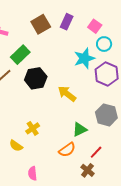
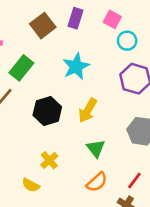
cyan star: (84, 58) -> (76, 66), moved
black hexagon: (36, 78) -> (47, 111), moved
yellow arrow: (67, 94) -> (88, 110), turned -90
green triangle: (80, 129) -> (96, 148), moved, turned -35

